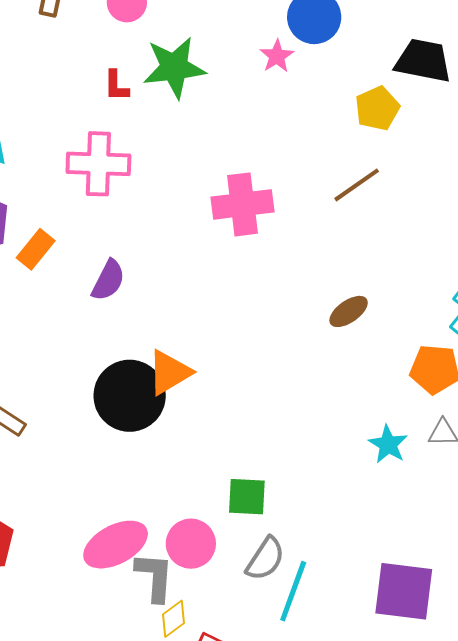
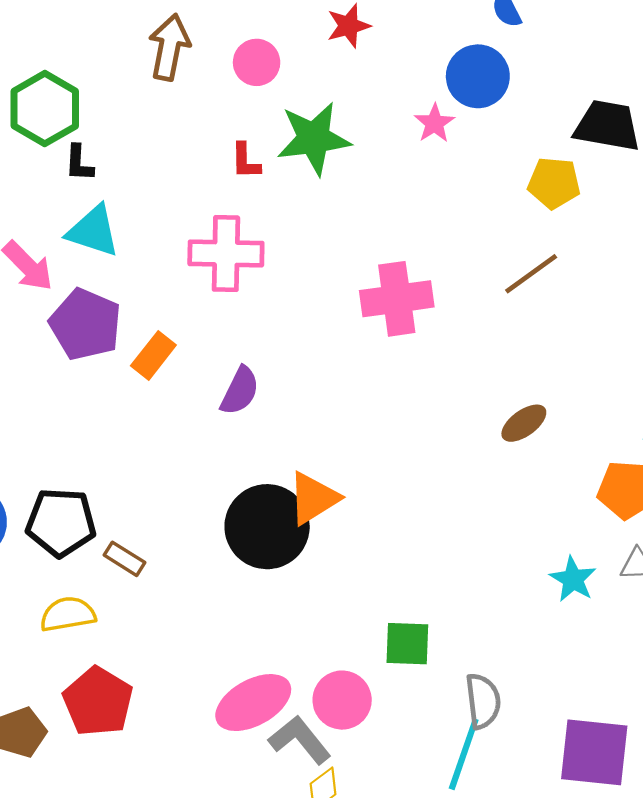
yellow pentagon: (377, 108) -> (554, 183), turned 30
gray semicircle: (265, 559) -> (483, 701), moved, turned -39
gray L-shape: (155, 577) -> (300, 740), turned -42

